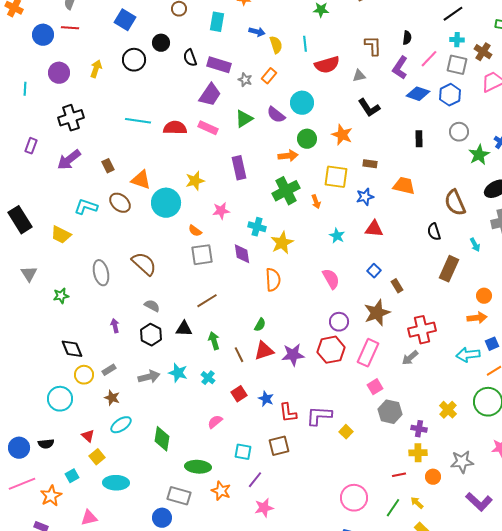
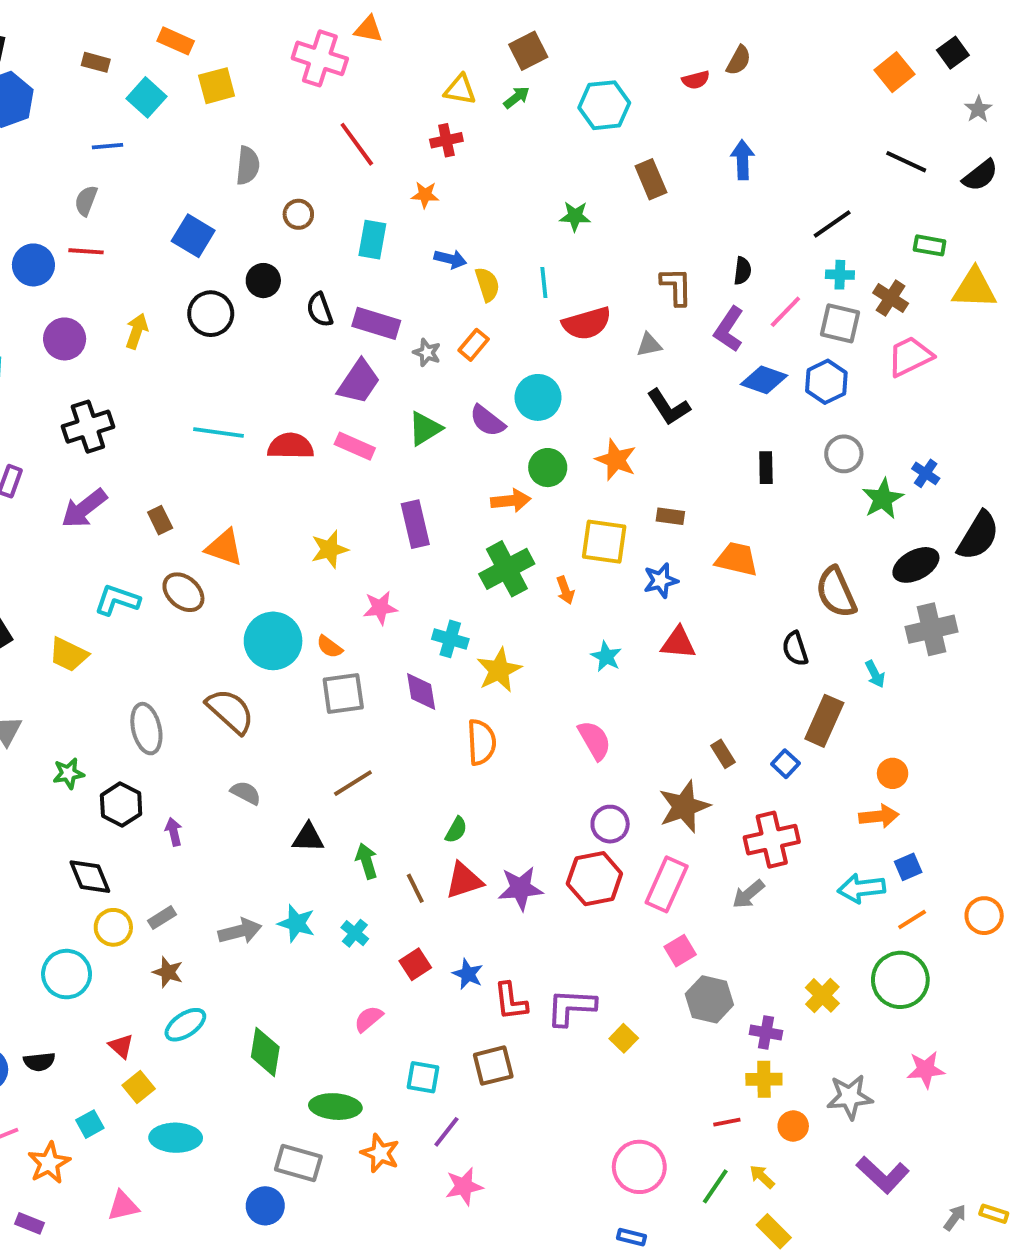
cyan circle: (166, 203) -> (273, 641), moved
blue square: (374, 271) -> (785, 764), moved
black hexagon: (151, 335) -> (121, 805), moved

